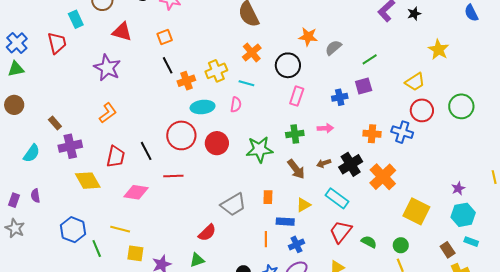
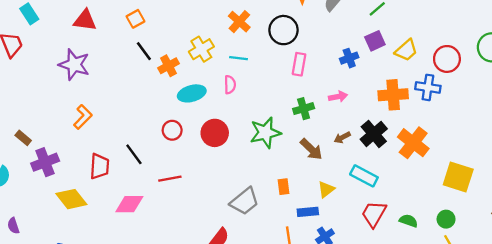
yellow trapezoid: (415, 82) -> (406, 50), moved
orange cross: (372, 134) -> (393, 95), size x1.4
red circle: (181, 135) -> (172, 130), size x0.6

